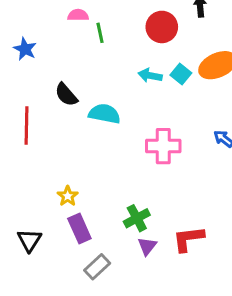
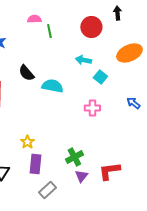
cyan square: (181, 74) -> (100, 77), moved
pink cross: (163, 146) -> (92, 108), size x0.7
purple rectangle: (79, 228) -> (35, 164), turned 30

